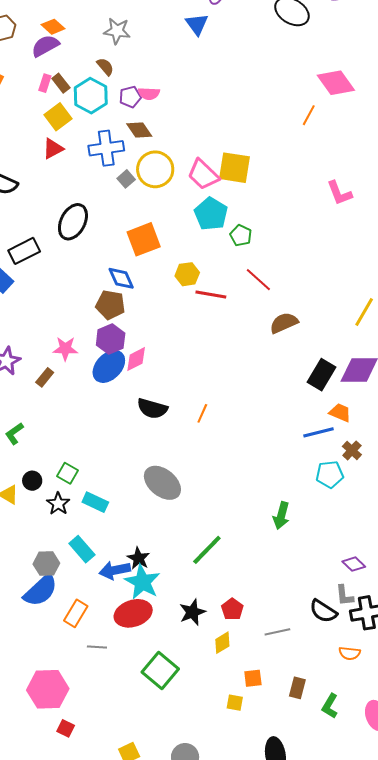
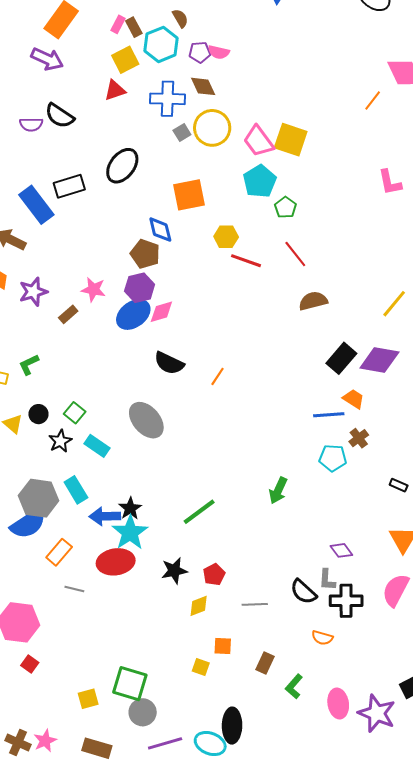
gray ellipse: (162, 483) -> (146, 420), moved
gray hexagon: (46, 564) -> (39, 498), size x1.5
green square: (160, 670) -> (130, 684), moved, turned -33

